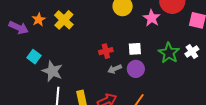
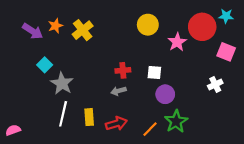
green star: (169, 53) -> (176, 121), moved
gray arrow: (115, 69) -> (118, 91), moved
purple circle: (136, 69) -> (165, 94), moved

